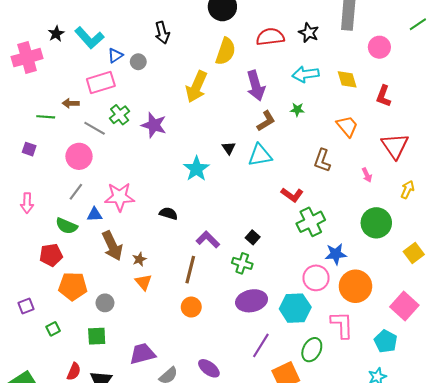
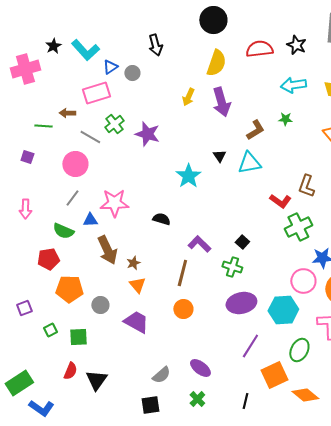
purple arrow: (256, 86) -> (221, 102), moved
yellow arrow: (196, 87) -> (188, 97), size x0.6
brown L-shape: (322, 160) -> (306, 186), moved
green square: (97, 336) -> (78, 337), moved
purple trapezoid: (142, 354) -> (136, 322), moved, turned 44

